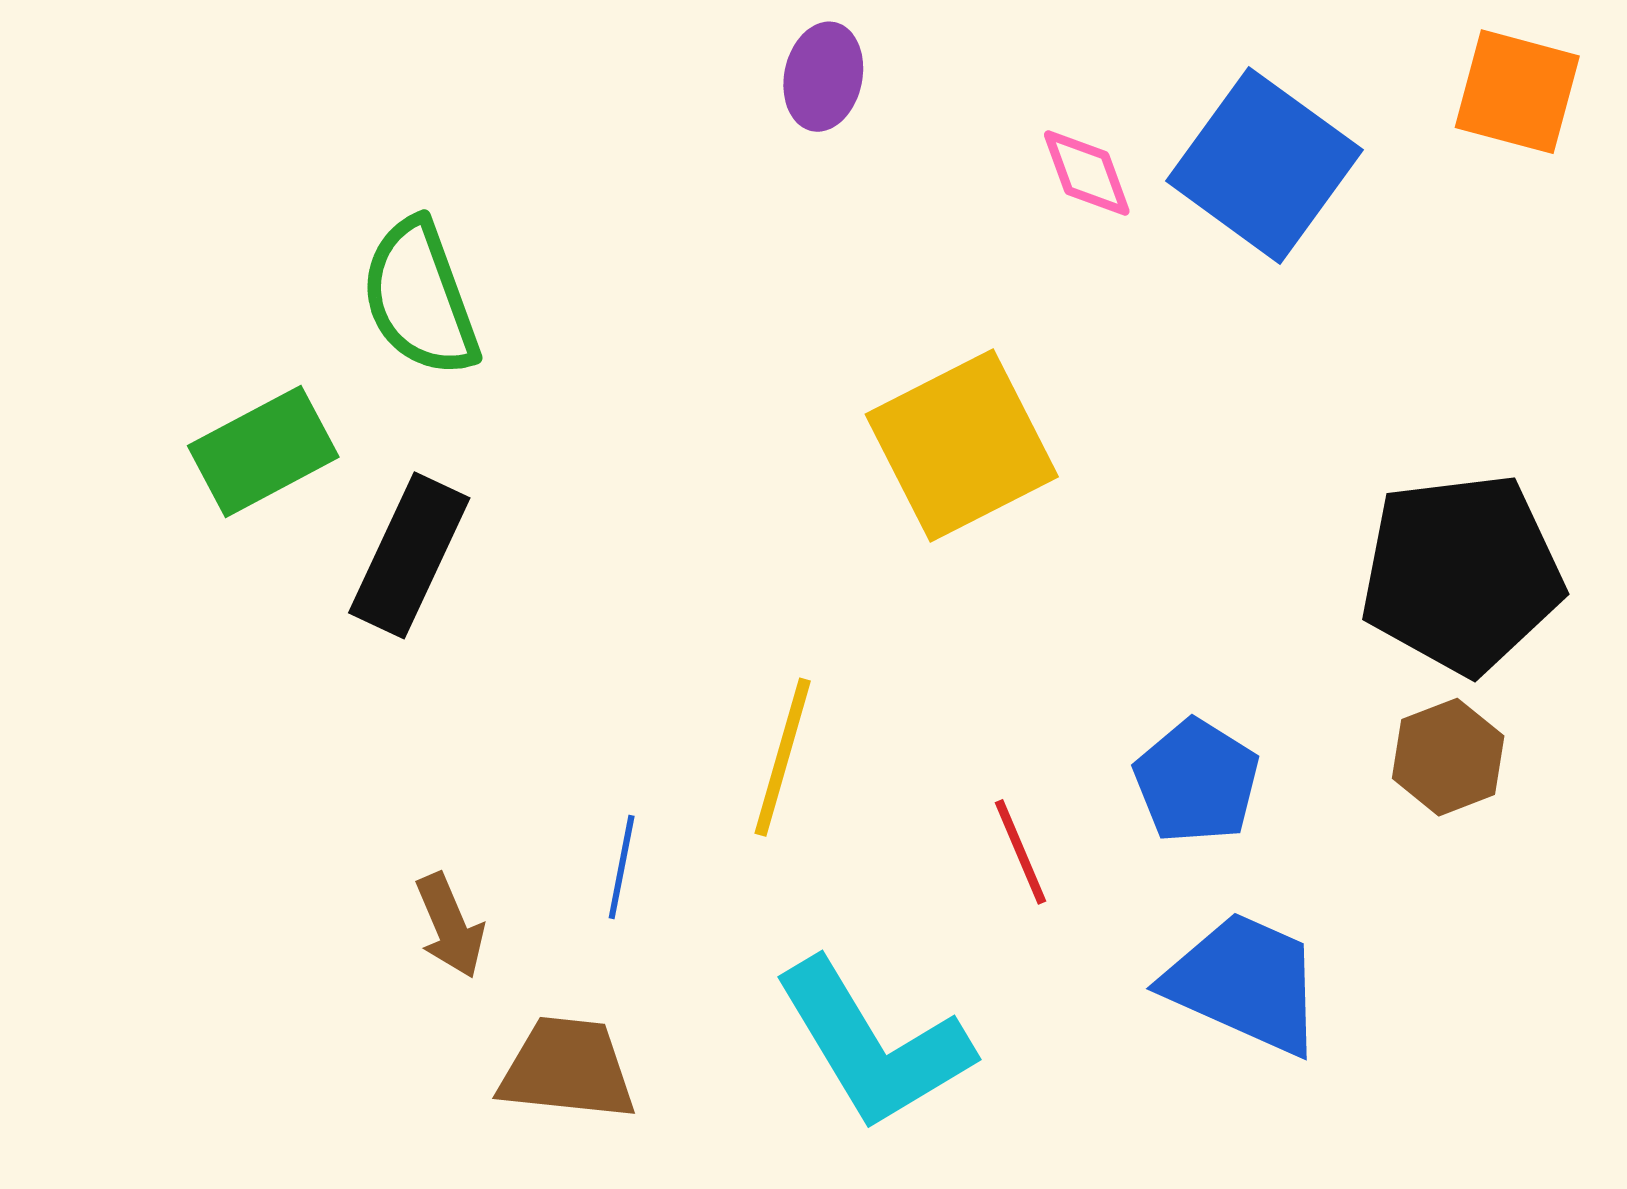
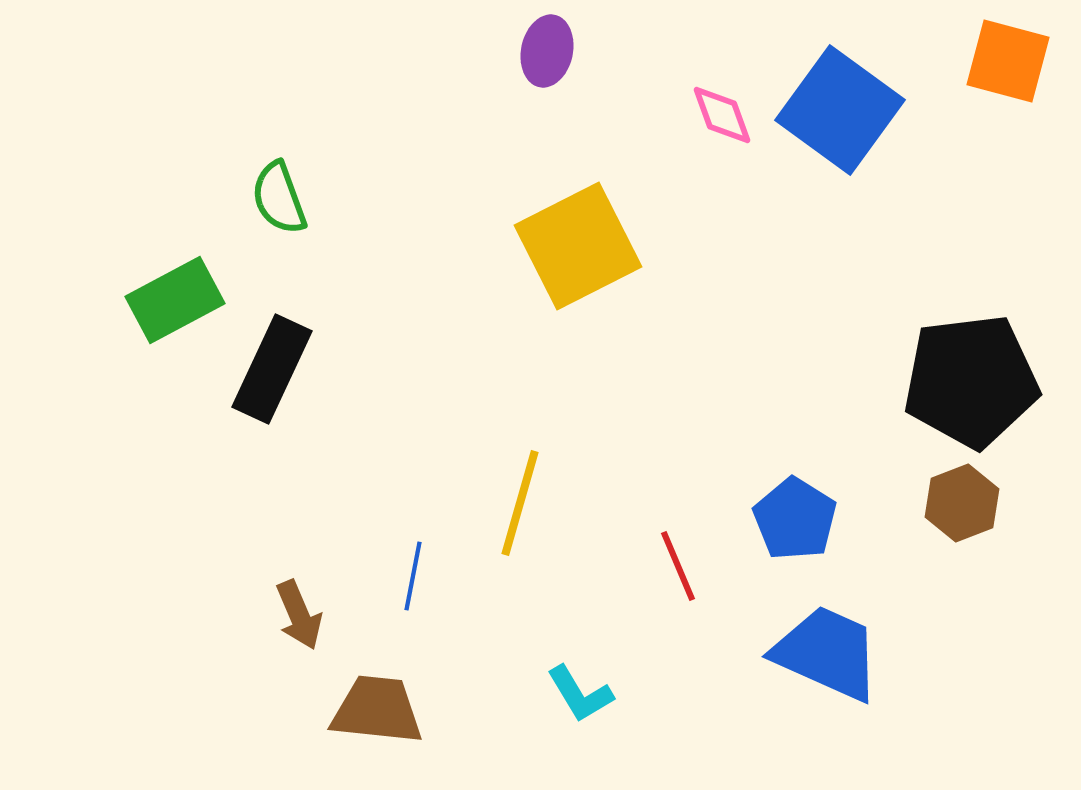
green semicircle: (420, 298) -> (279, 198), size x0.7
yellow square: (962, 445) -> (578, 246), moved
cyan L-shape: (873, 1045) -> (580, 694), size x0.5

